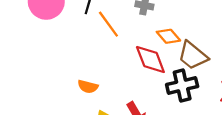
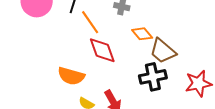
red diamond: (150, 60) -> (102, 50), moved
orange semicircle: (88, 87) -> (71, 76), size x1.5

